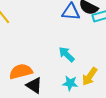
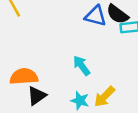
black triangle: (34, 85) -> (37, 96), turned 42

